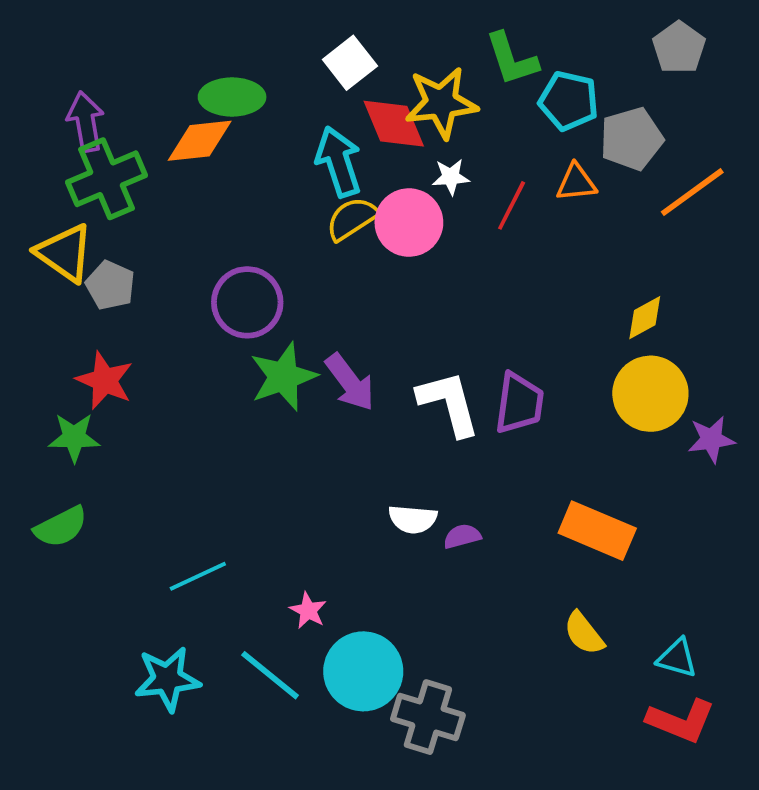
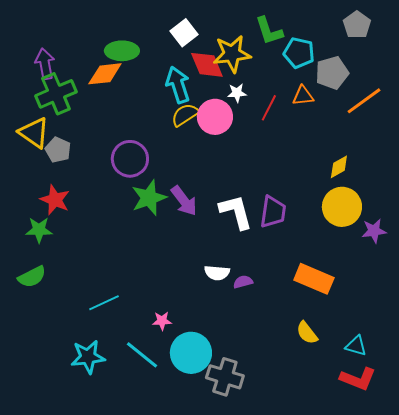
pink star: (308, 611) -> (162, 321), turned -30

